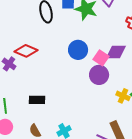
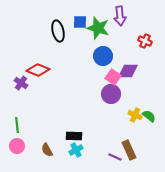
blue circle: (78, 50) -> (103, 56), moved
black rectangle: (37, 100) -> (74, 136), moved

